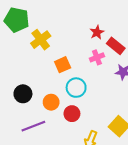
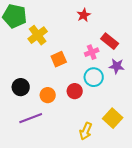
red star: (97, 32) -> (84, 15), moved
cyan circle: (76, 88) -> (94, 77), moved
red circle: (72, 114) -> (75, 91), moved

